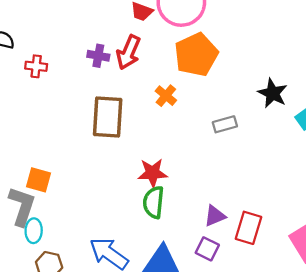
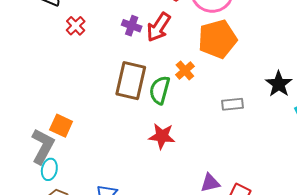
red cross: (36, 66) -> (76, 26), turned 30
green semicircle: (154, 202) -> (160, 90), moved

